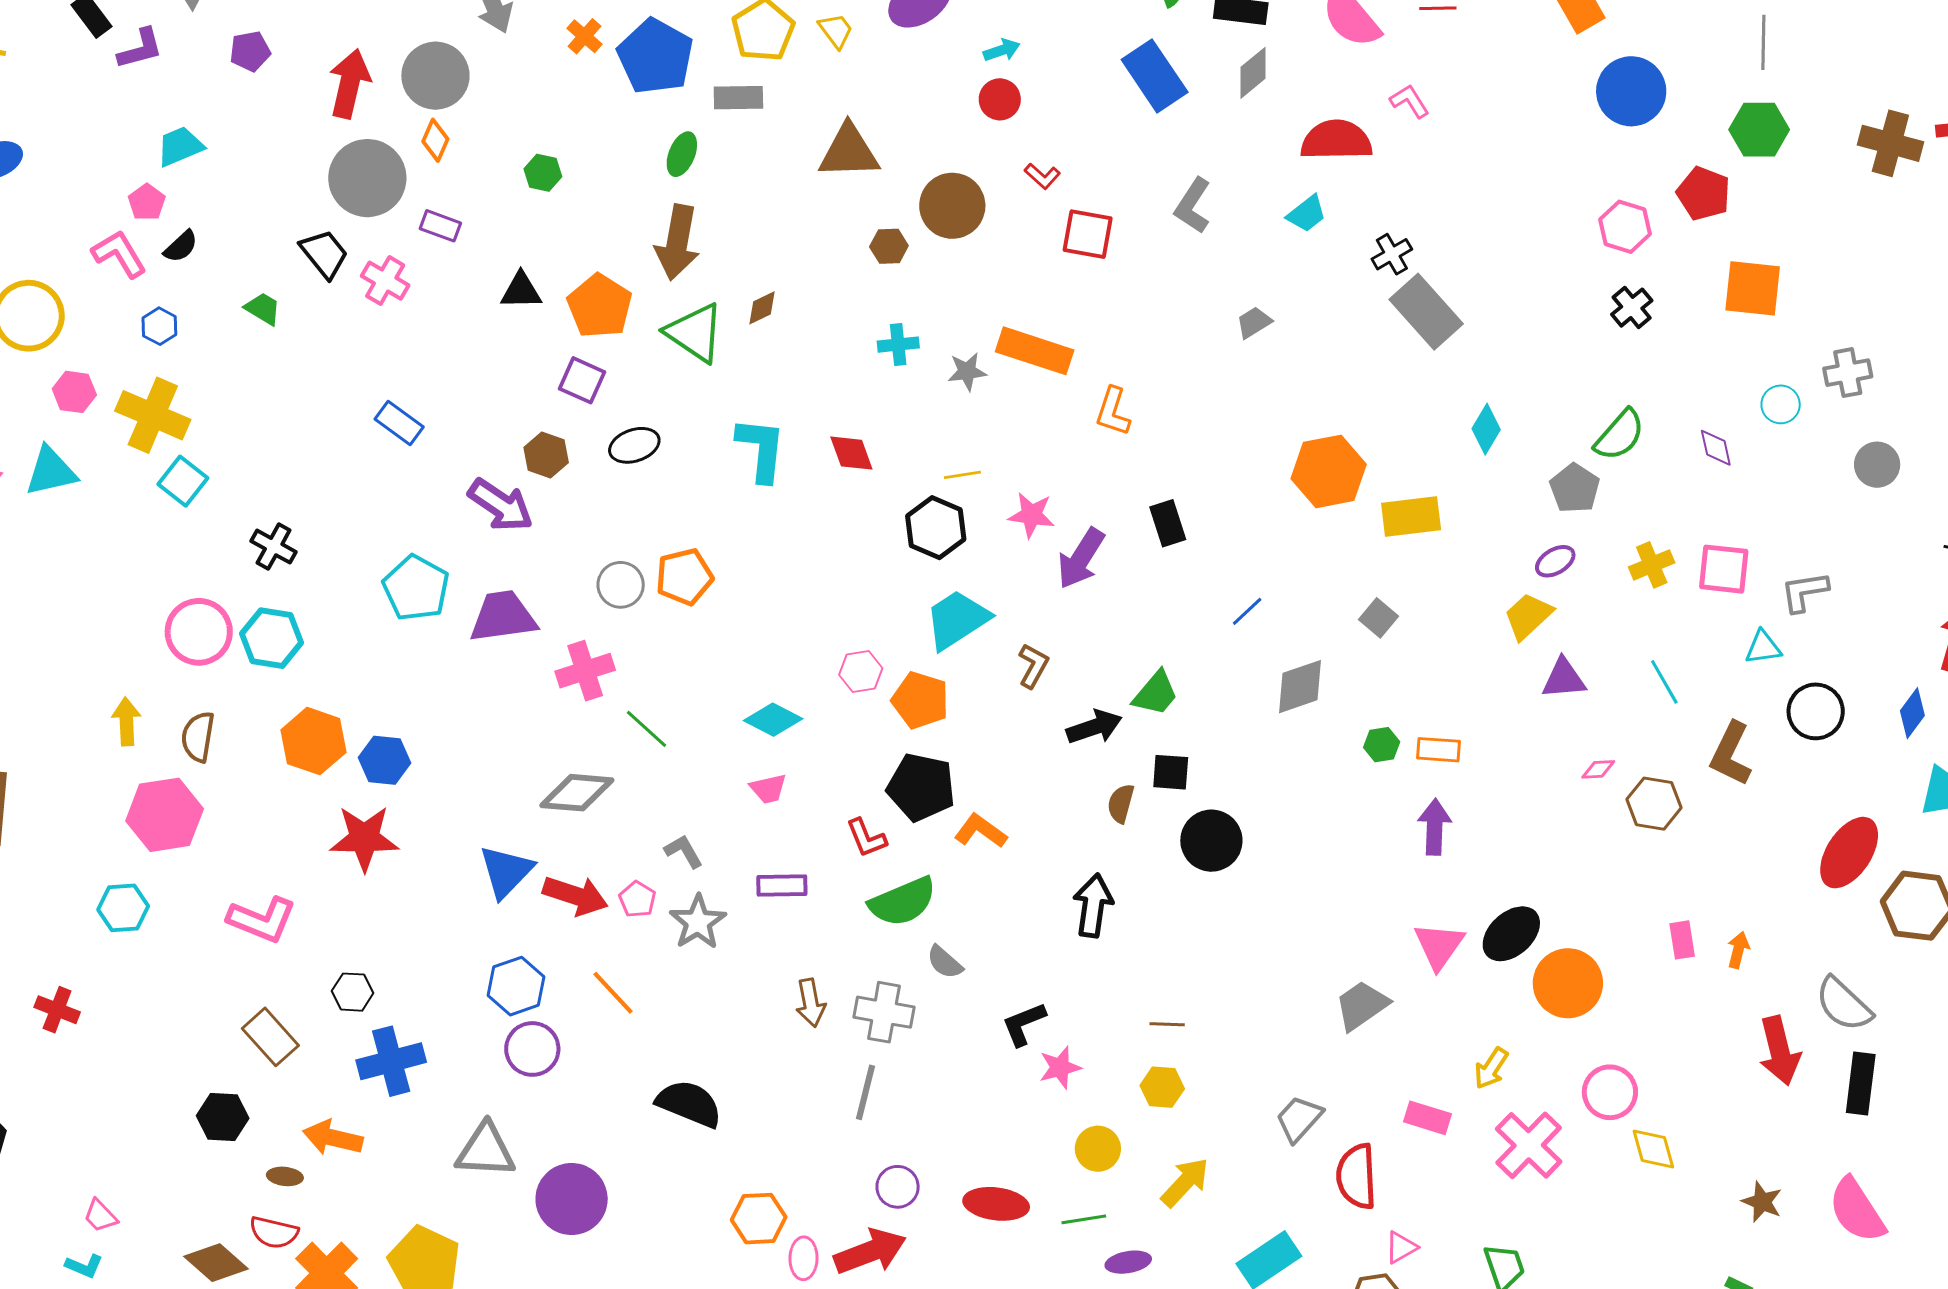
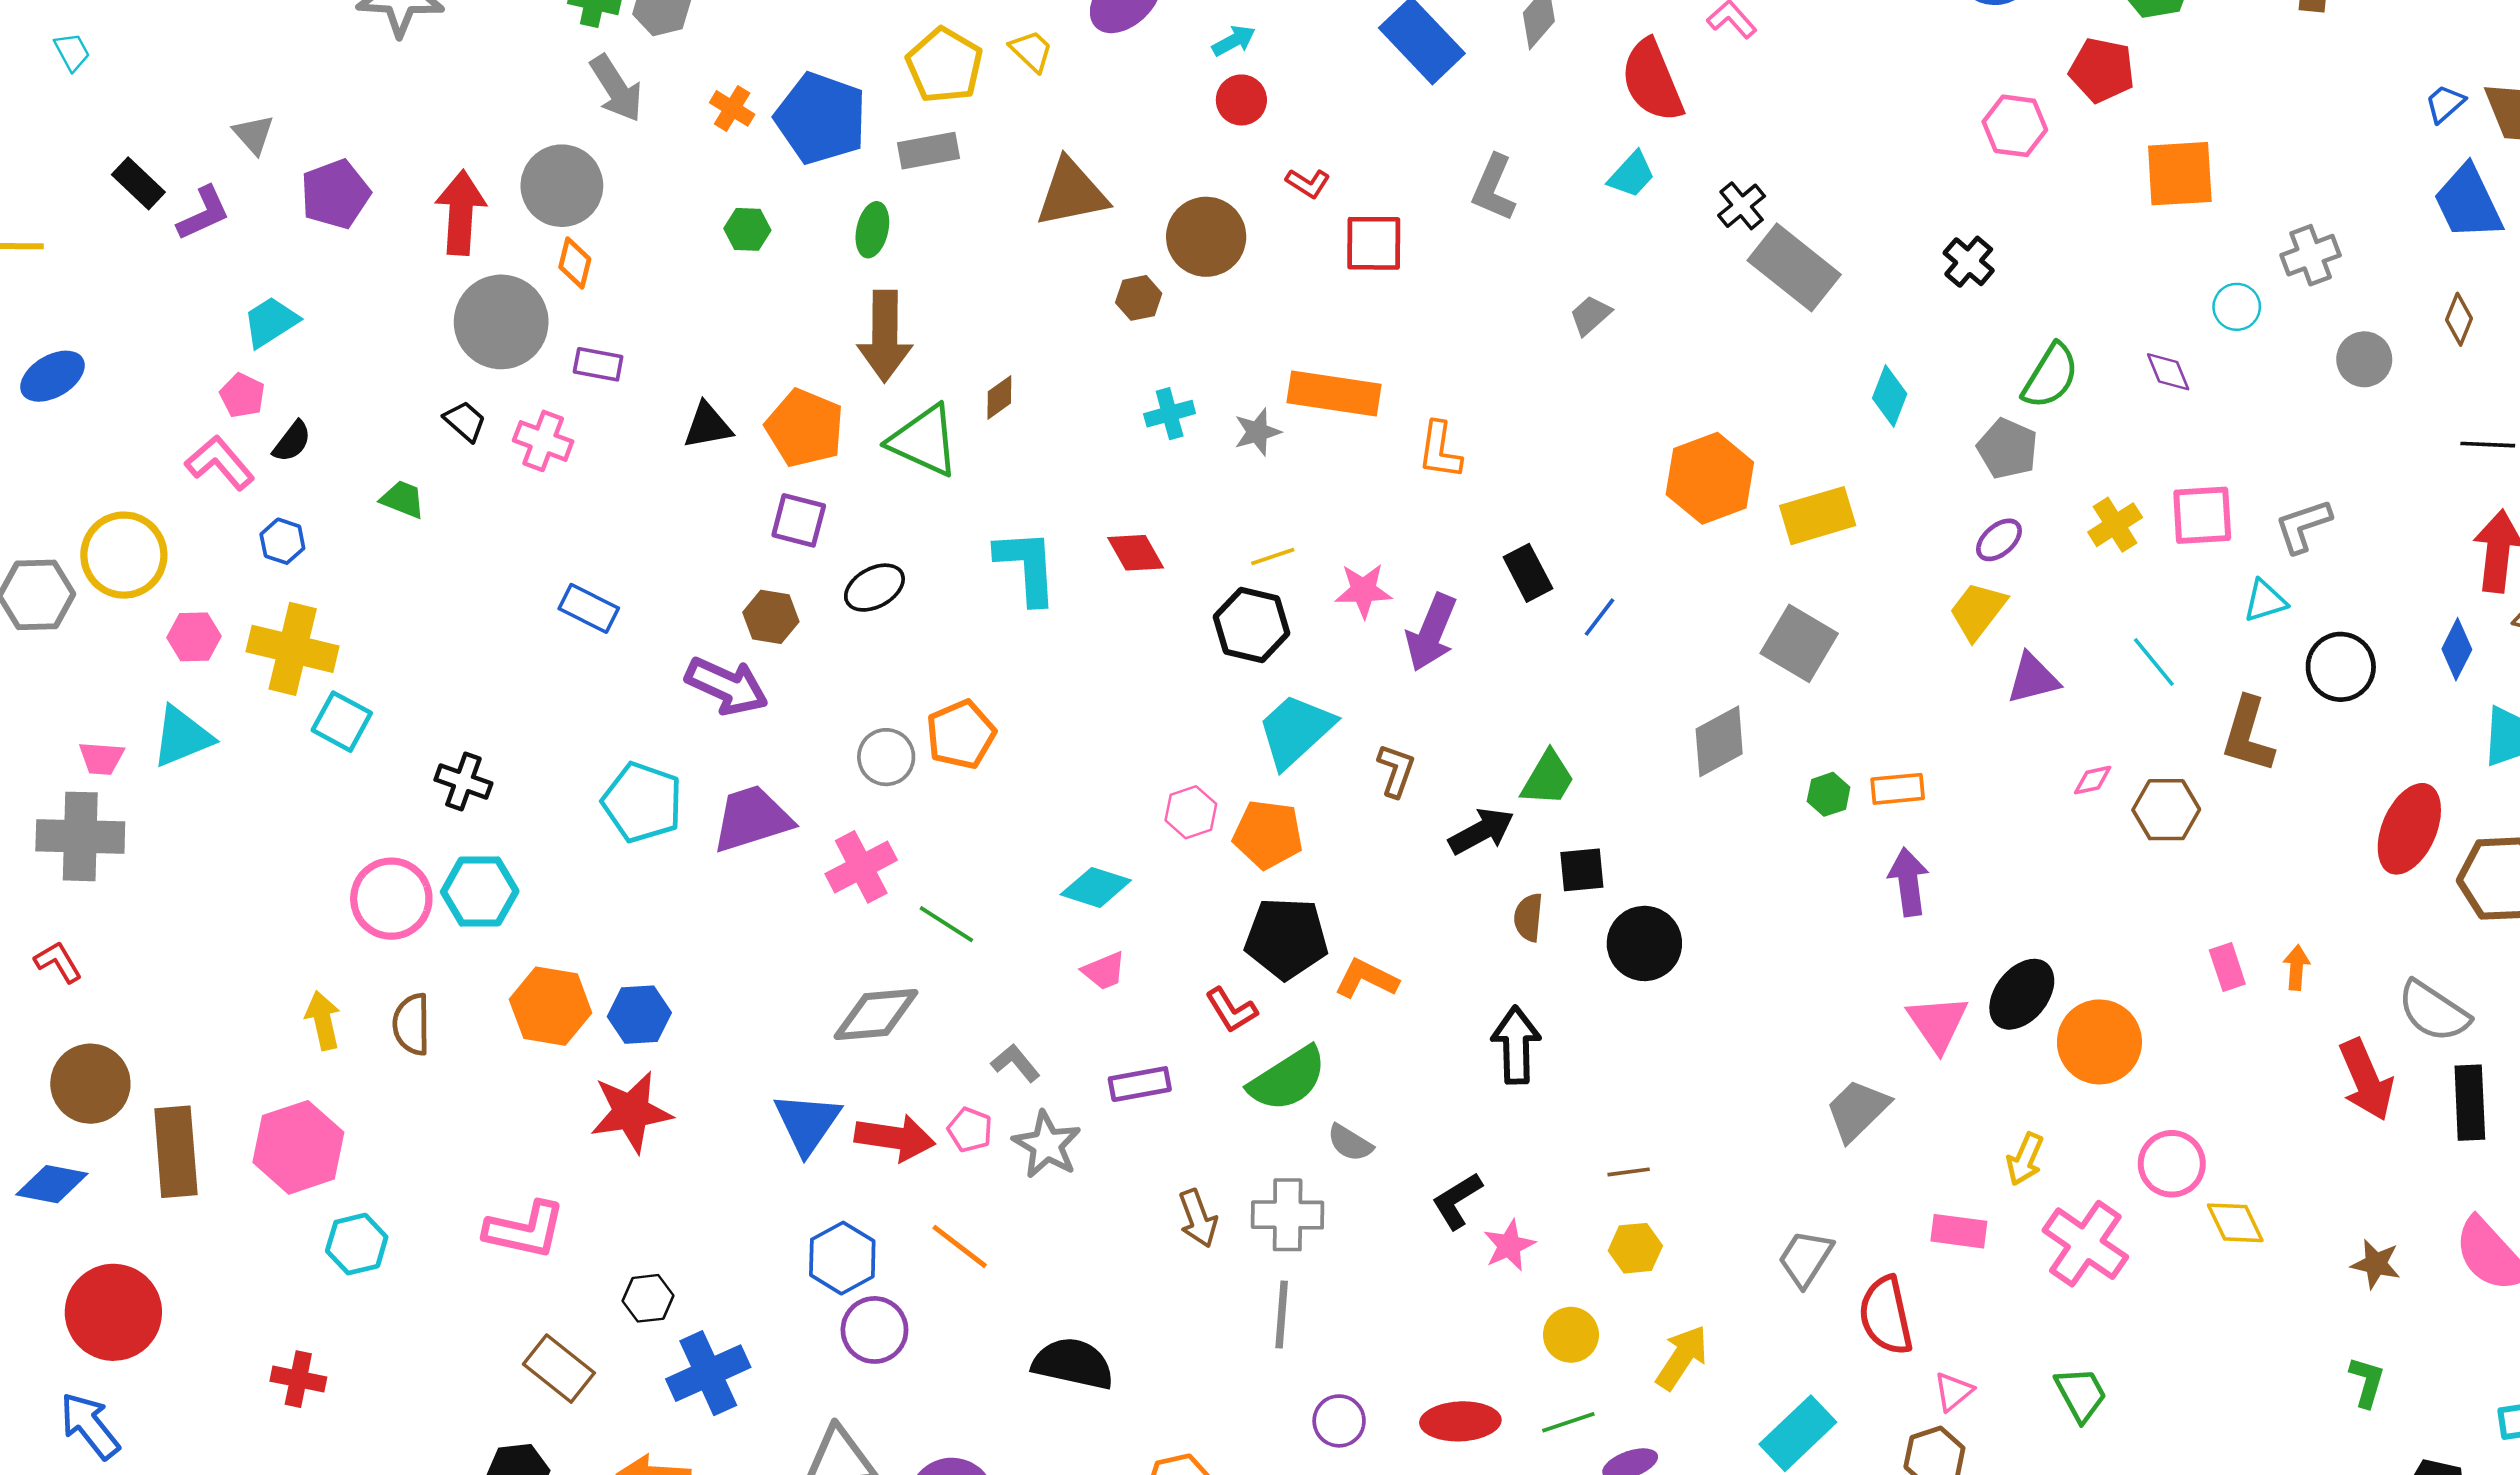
purple pentagon: (250, 51) -> (335, 194), size x1.4
red semicircle: (1336, 140) -> (1652, 81), turned -102
green hexagon: (543, 173) -> (747, 229), moved
black trapezoid: (324, 254) -> (465, 421), size x0.7
black cross: (1632, 308) -> (1969, 262), moved
blue line: (1247, 611) -> (1599, 617), moved
gray square: (1378, 618) -> (1799, 643), size x1.6
pink hexagon: (165, 815) -> (298, 1147), moved

